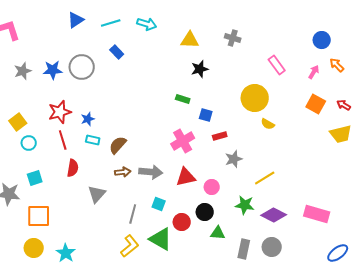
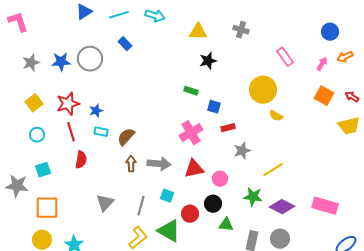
orange arrow: (337, 65) -> (345, 57), turned -70
yellow square: (18, 122) -> (34, 103), moved
brown arrow: (123, 172) -> (131, 164), turned -84
gray triangle: (97, 194) -> (105, 203), moved

